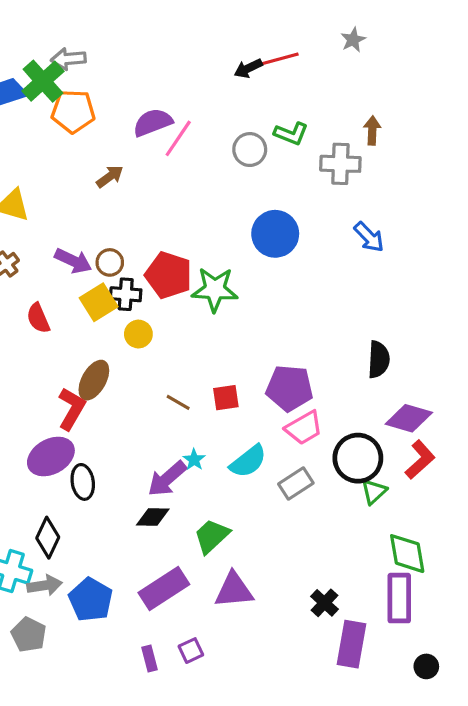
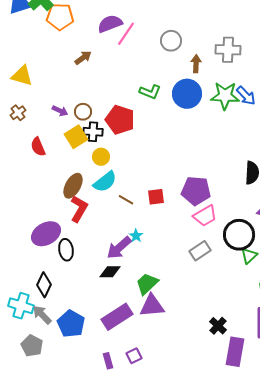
brown arrow: (372, 130) -> (196, 64), moved
green L-shape: (291, 134) -> (150, 92), moved
purple arrow: (73, 261) -> (60, 111), size x0.7
green star: (215, 289) -> (225, 96), moved
red L-shape: (72, 409) -> (79, 209), moved
cyan semicircle: (248, 461) -> (105, 182), moved
gray arrow: (45, 585) -> (42, 315), turned -125
purple triangle: (234, 590) -> (152, 306), moved

